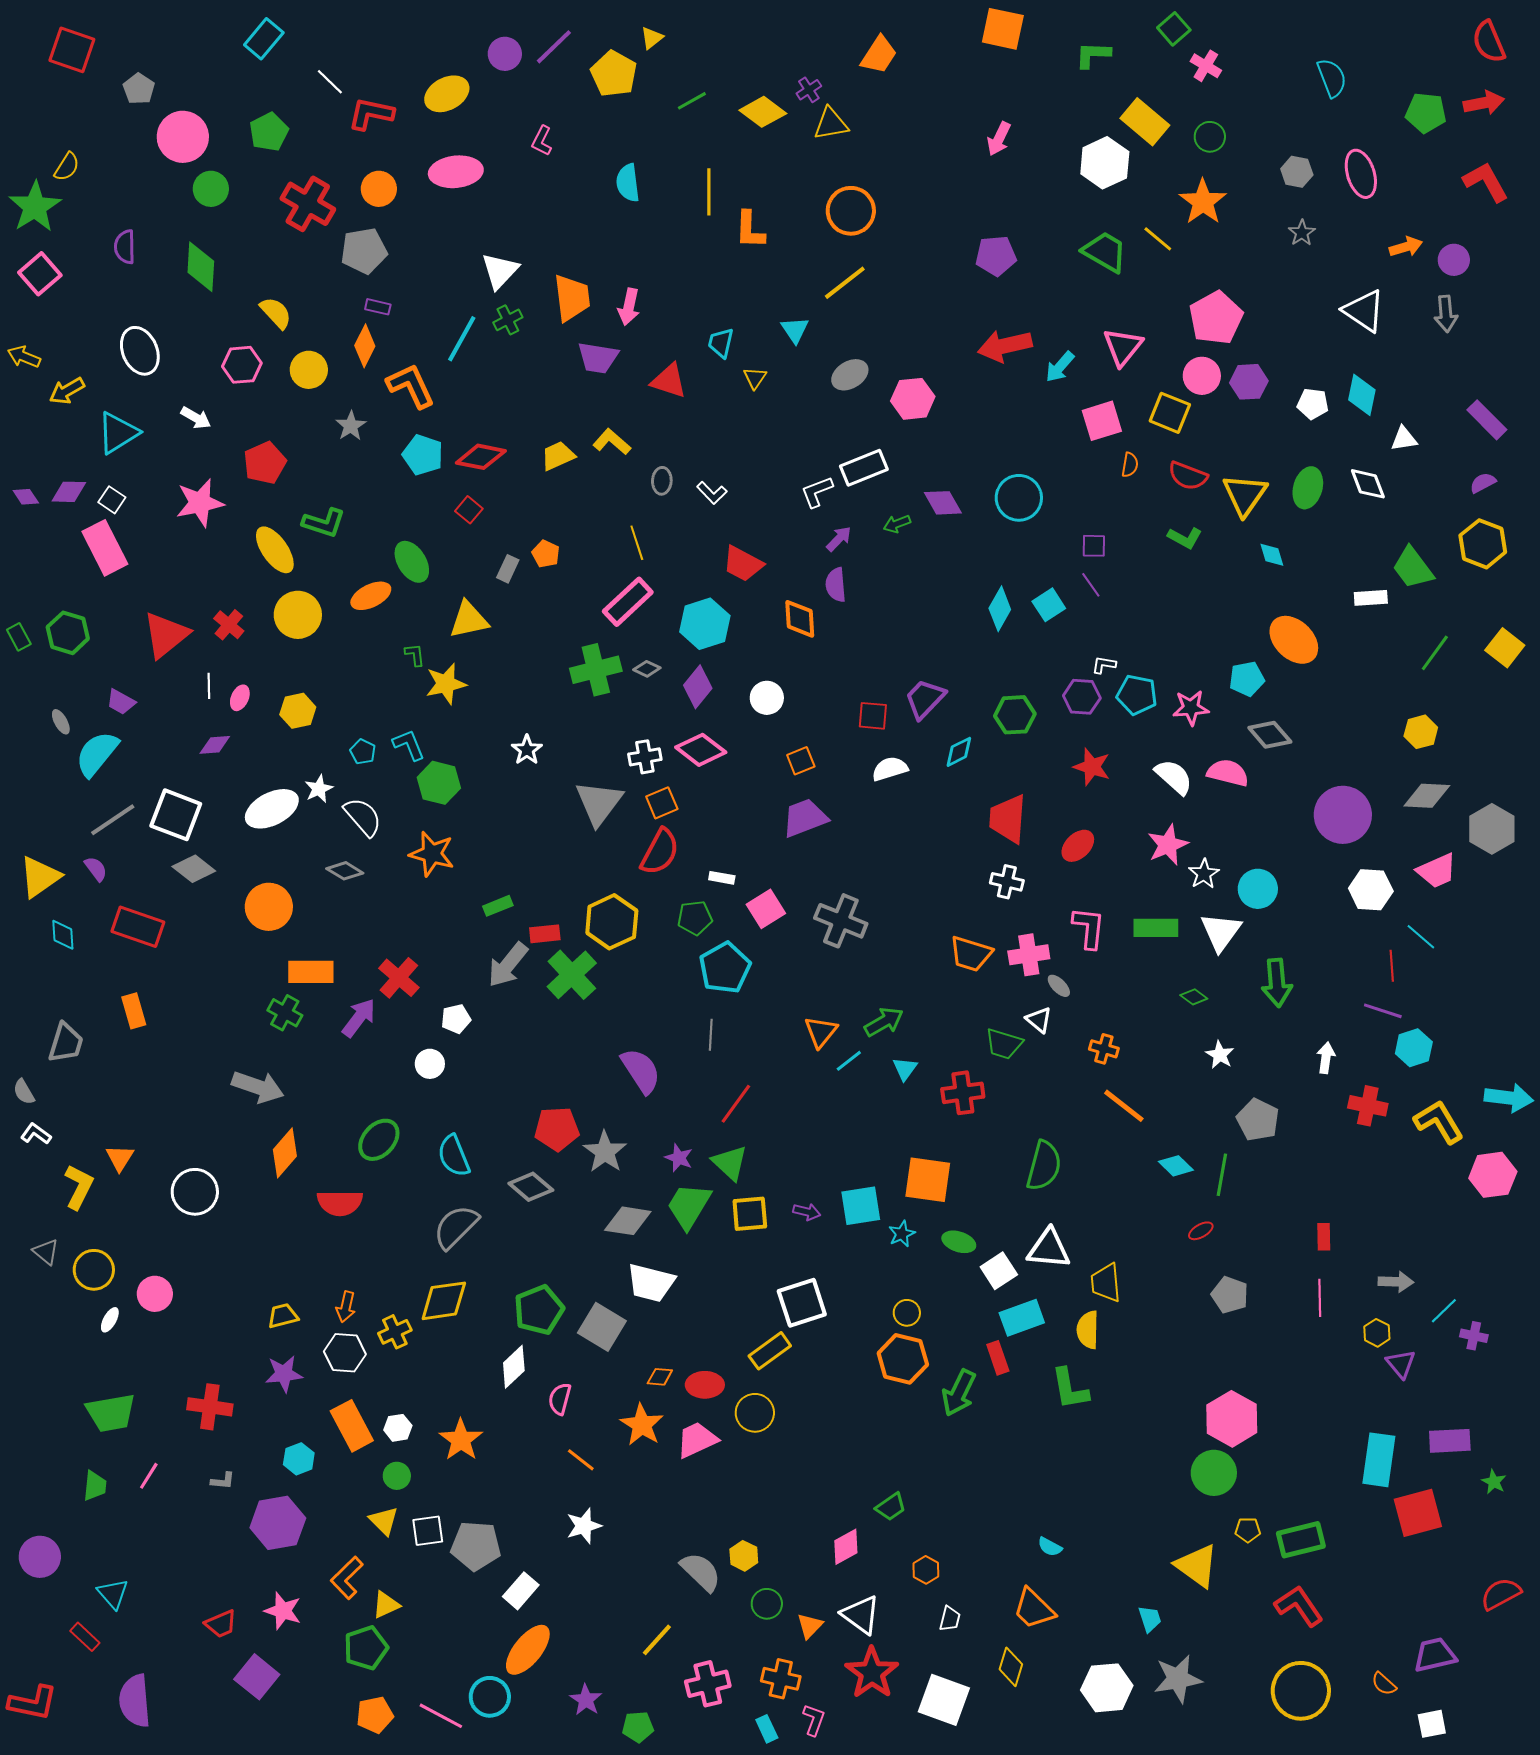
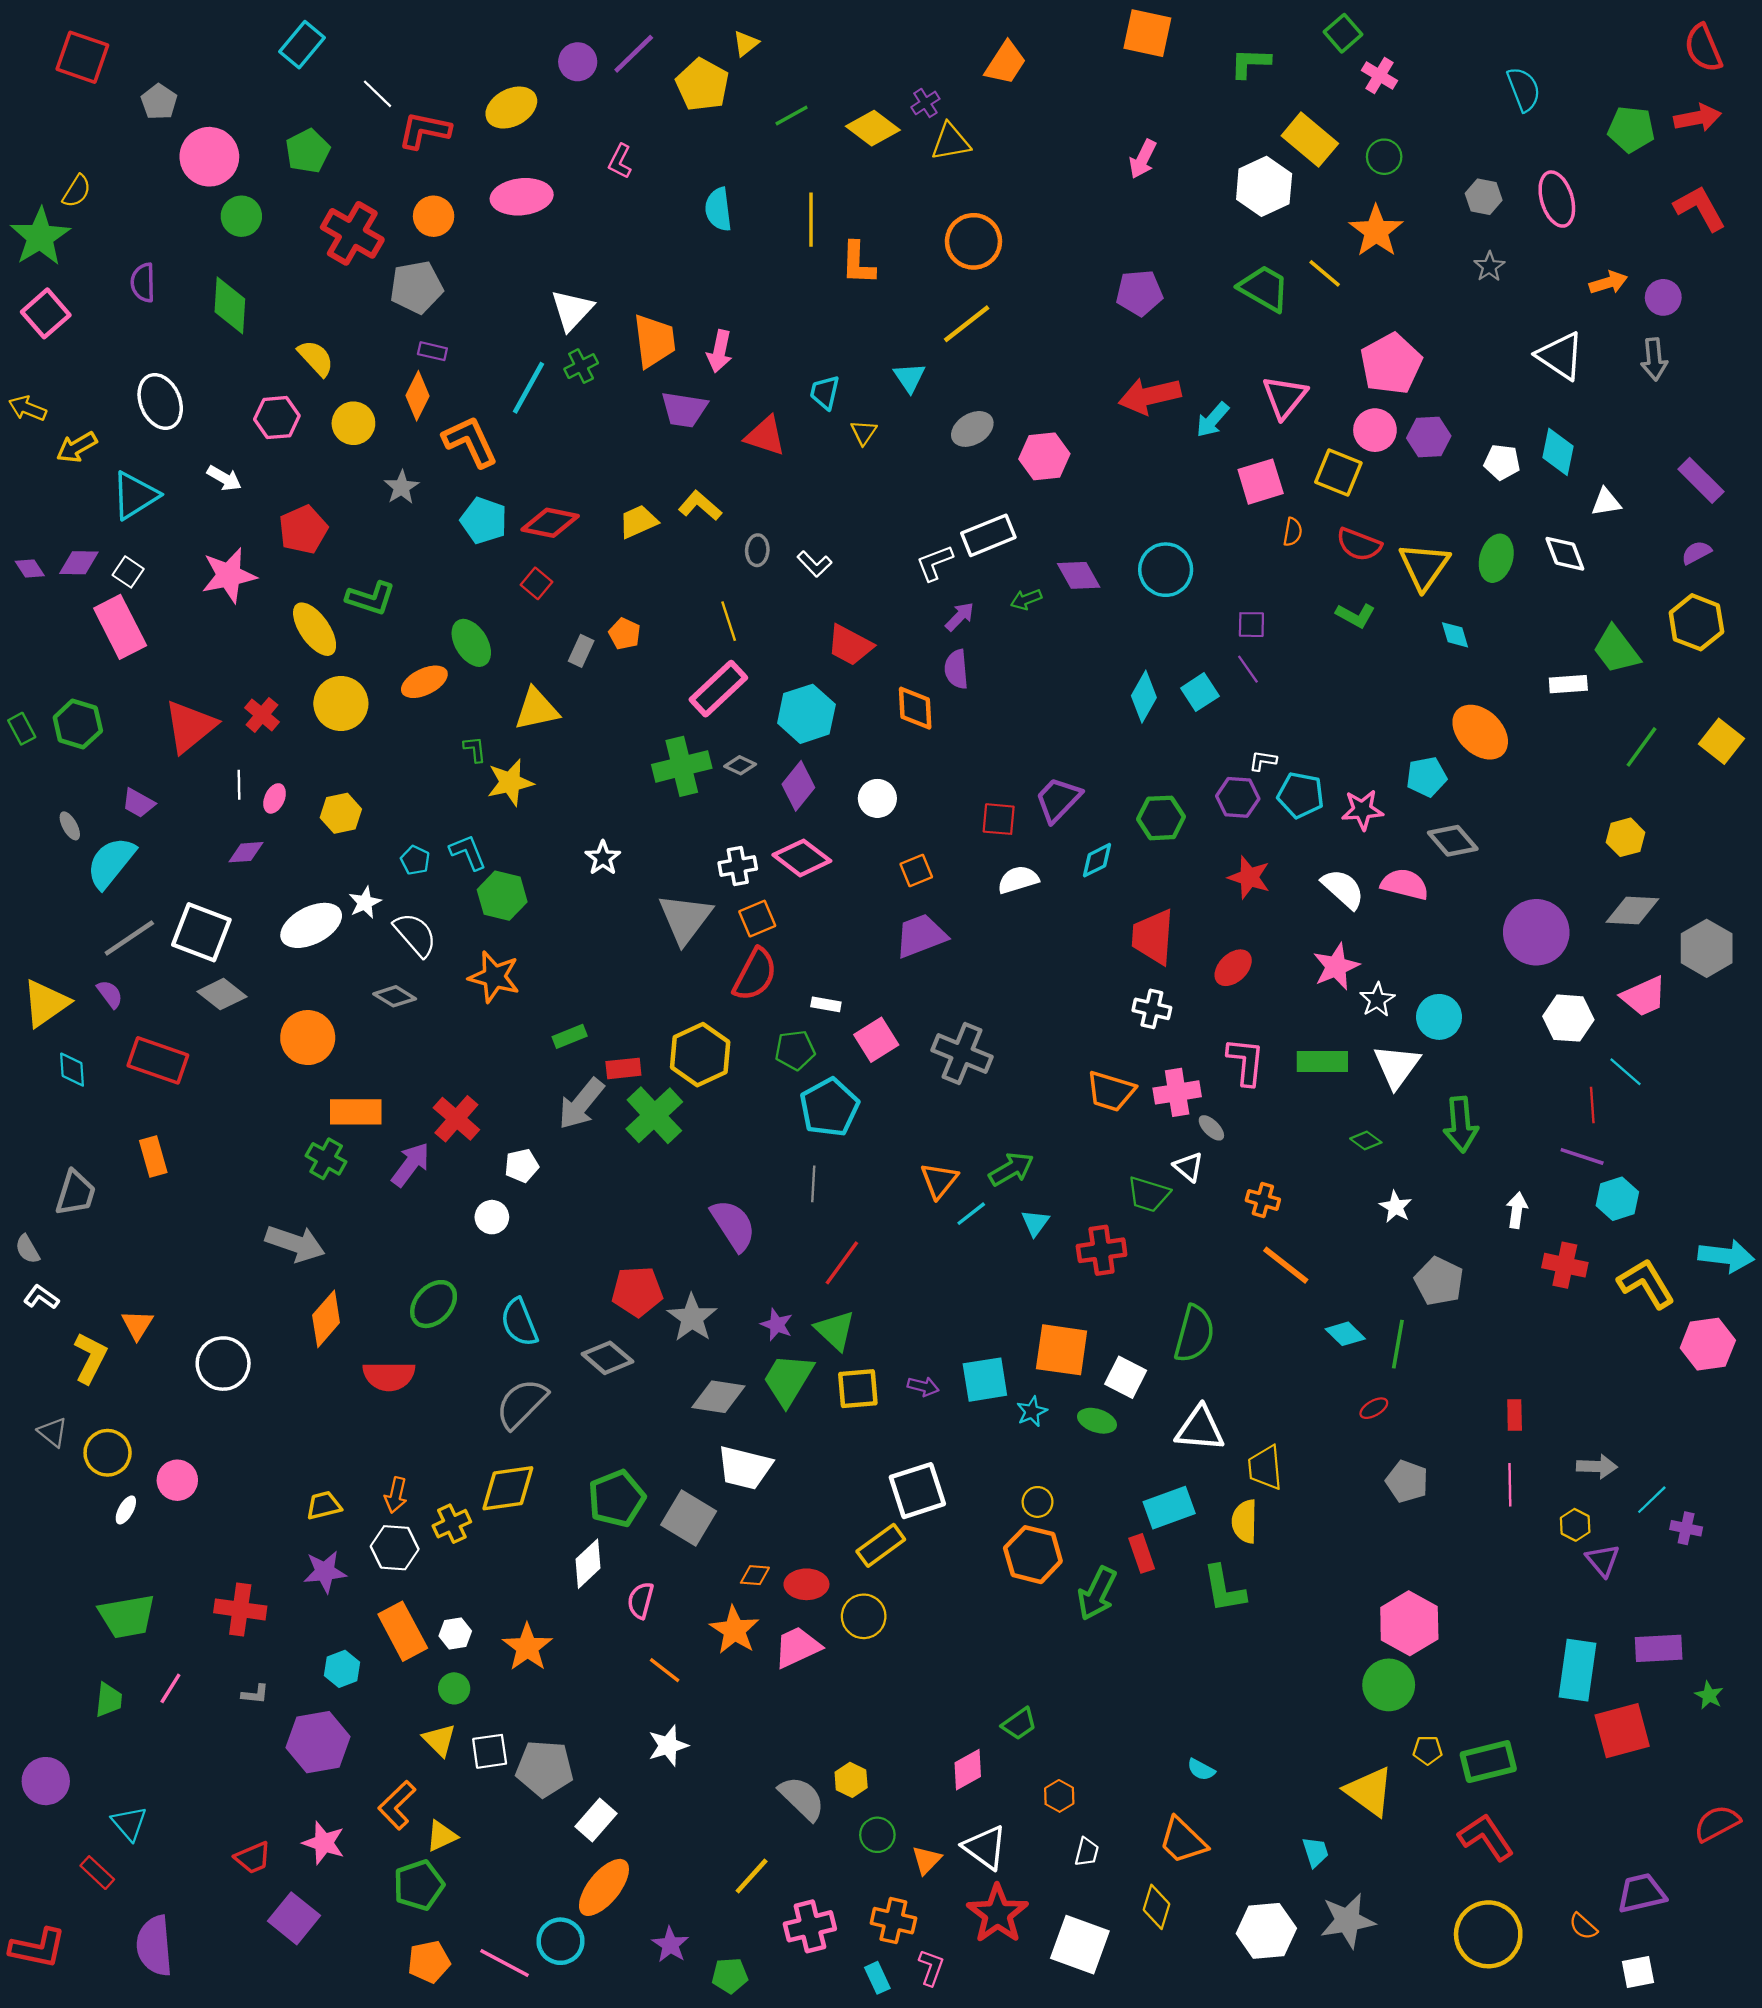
white square: (999, 1271) -> (1126, 1377), moved, turned -30

